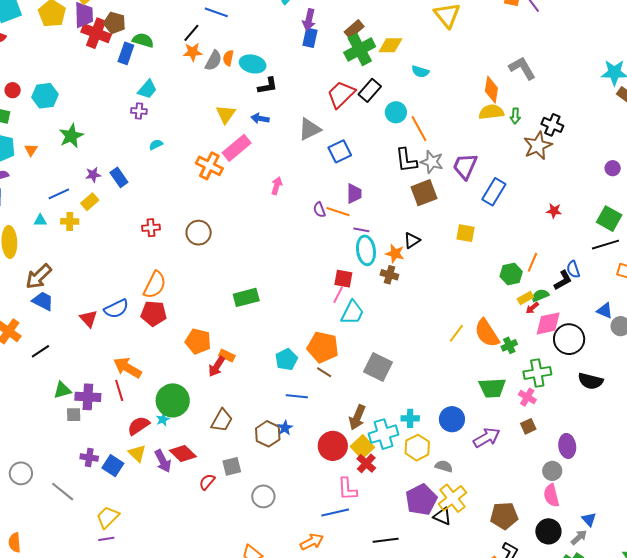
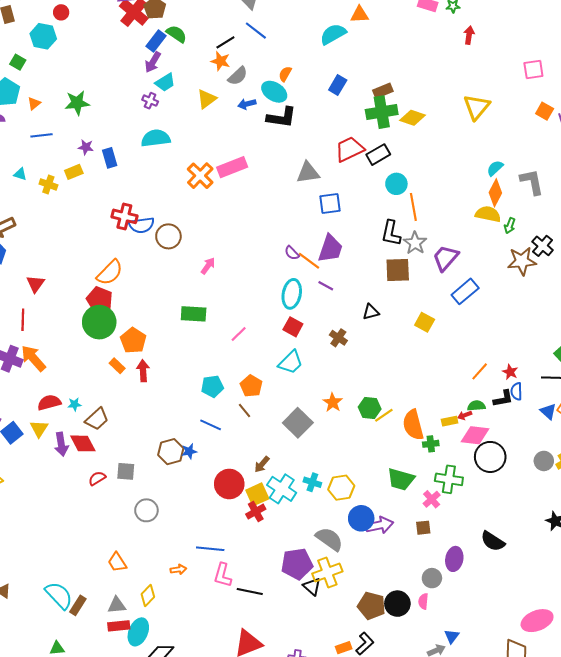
purple arrow: (309, 20) -> (153, 62), moved
orange semicircle: (228, 58) -> (285, 74), moved
cyan semicircle: (420, 72) -> (495, 168), moved, turned 102
black L-shape: (268, 86) -> (282, 117), size x1.4
red circle: (13, 90) -> (61, 12), moved
cyan hexagon: (45, 96) -> (43, 36), moved
yellow triangle: (226, 114) -> (207, 99), moved
blue arrow: (260, 118) -> (247, 104), moved, turned -42
cyan semicircle: (156, 145) -> (156, 138), size x2.0
pink arrow: (277, 186) -> (208, 266), moved
blue line: (59, 194) -> (41, 135), moved
purple trapezoid: (354, 194) -> (330, 249), size x1.4
purple semicircle: (319, 210) -> (292, 253), turned -42
red star: (554, 211) -> (510, 372), moved
red cross: (151, 228) -> (124, 216), size x1.4
cyan ellipse: (366, 250) -> (292, 294), moved
orange star: (395, 253) -> (333, 402), moved
green hexagon: (511, 274) -> (370, 408), moved
pink line: (338, 295) -> (239, 334), moved
yellow rectangle: (525, 298) -> (450, 421), moved
blue semicircle: (116, 309) -> (141, 225), moved
blue triangle: (605, 311) -> (548, 411), moved
orange pentagon: (323, 347) -> (251, 386), size x0.7
orange rectangle: (227, 356) -> (117, 366), moved
red arrow: (217, 367) -> (143, 371), turned 125
orange arrow: (127, 368) -> (33, 358), moved
black semicircle: (591, 381) -> (493, 541), moved
red line: (119, 390) -> (23, 320), moved
green circle: (173, 400) -> (99, 322), moved
brown arrow: (357, 417) -> (262, 464), size x0.7
blue circle: (452, 419) -> (361, 518), moved
brown trapezoid: (222, 420) -> (97, 419), moved
cyan cross: (384, 434) -> (282, 489), turned 32
yellow hexagon: (417, 448) -> (341, 488), moved
gray semicircle: (444, 466) -> (329, 539), size x1.6
pink L-shape: (347, 489) -> (223, 575), moved
pink semicircle: (551, 495) -> (423, 601), size x0.7
black circle: (548, 531) -> (397, 604), moved
orange arrow: (312, 542) -> (178, 569), size x0.7

